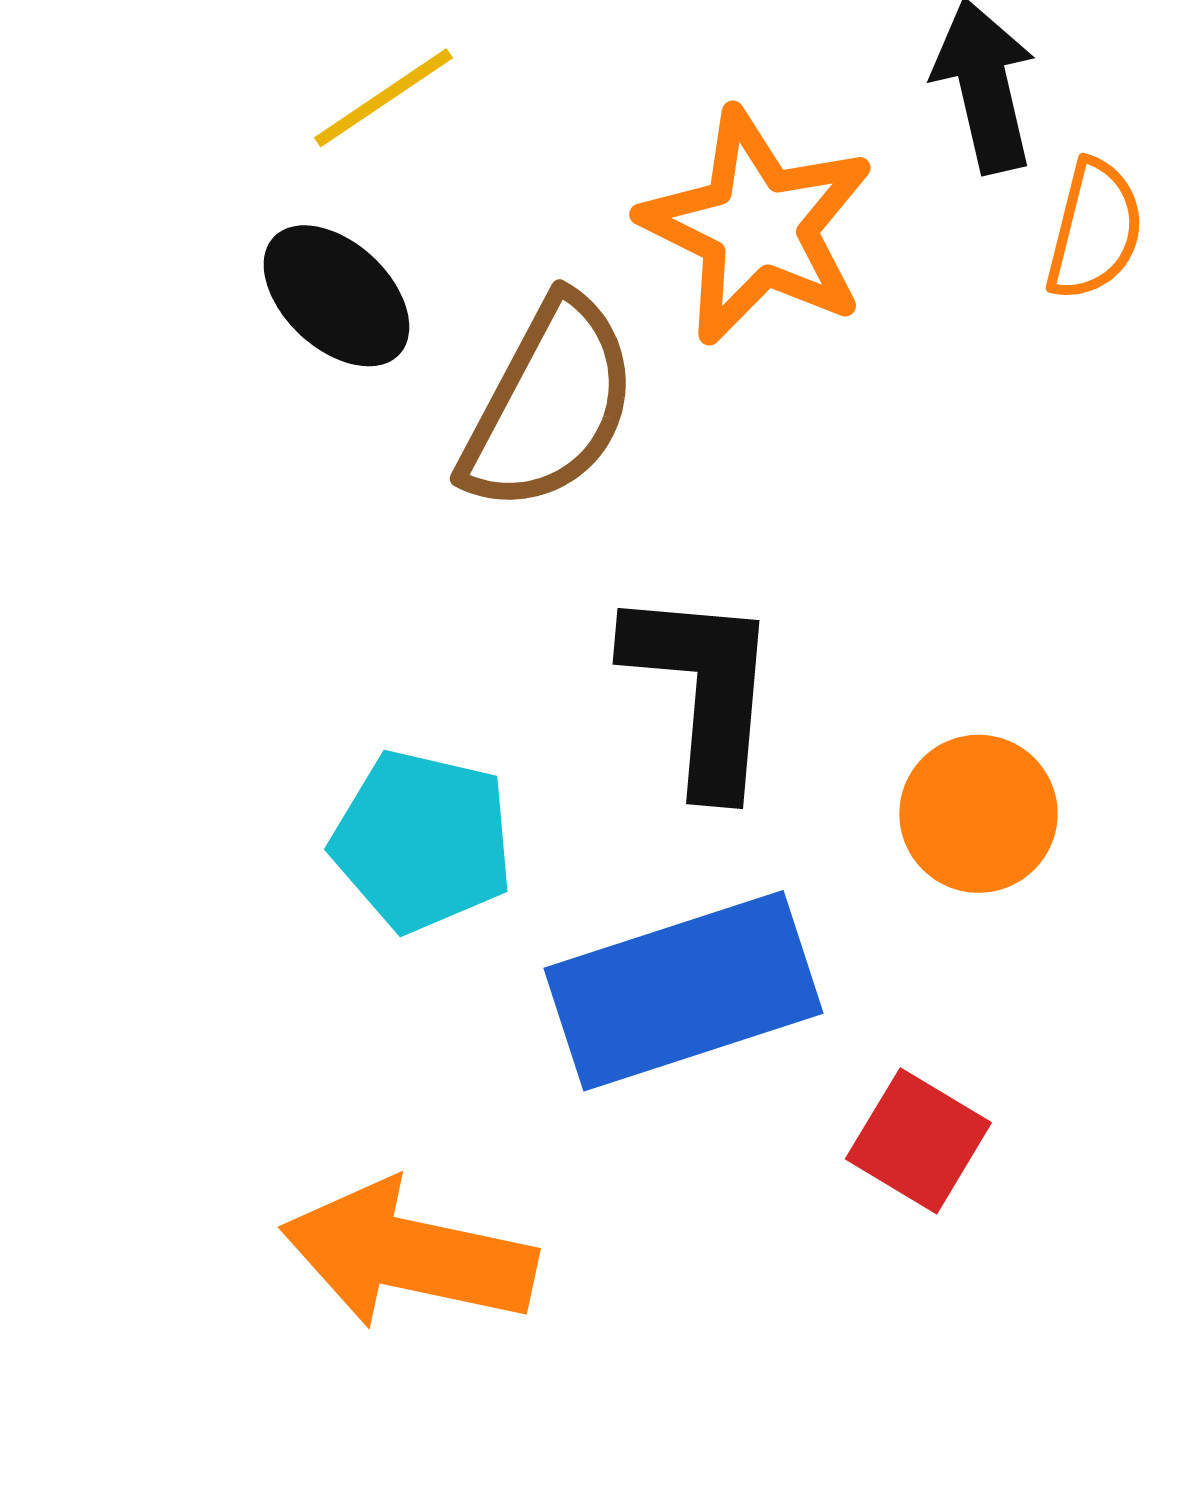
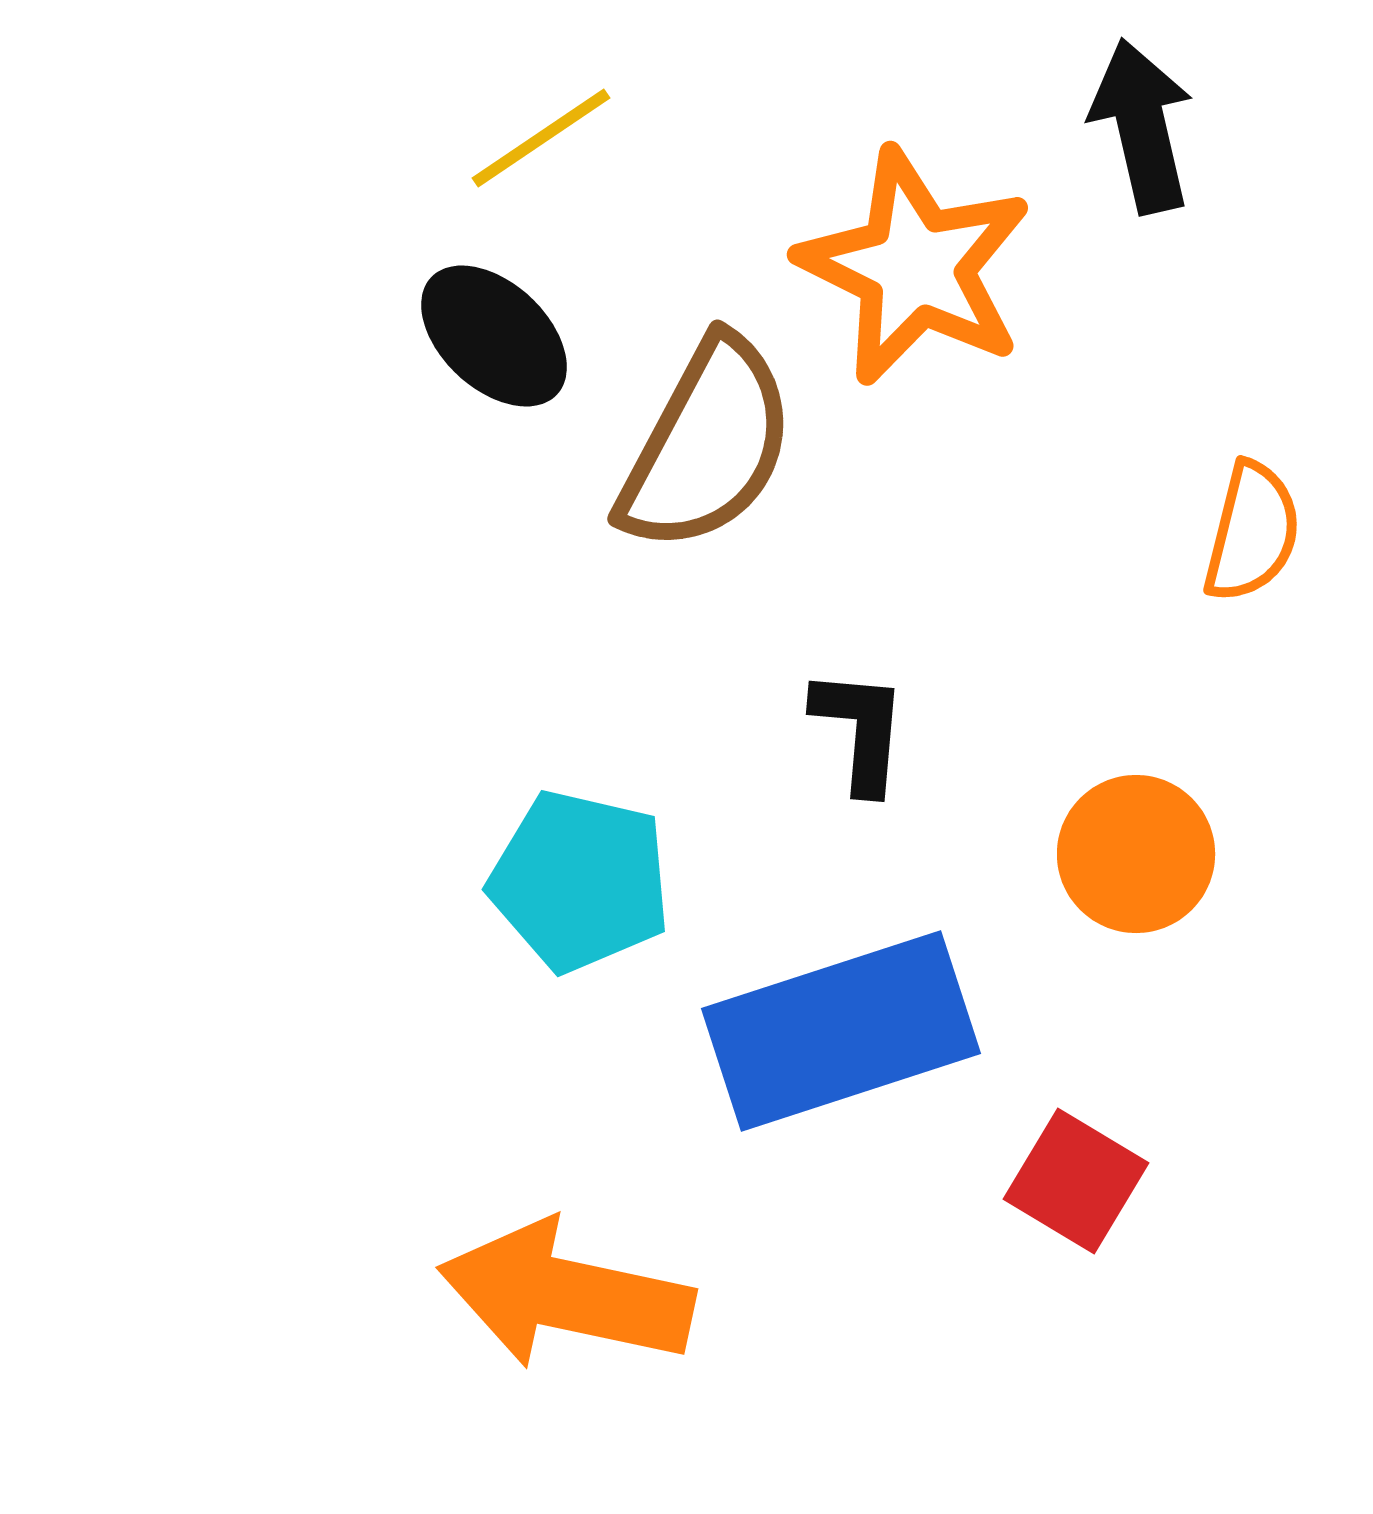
orange semicircle: (1094, 230) -> (1252, 532), moved
black L-shape: (702, 690) -> (860, 730), size x0.6

